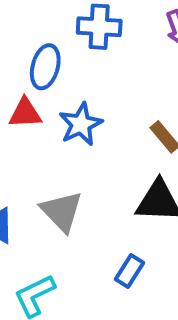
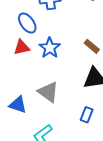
blue ellipse: (45, 67) -> (27, 23), turned -40

